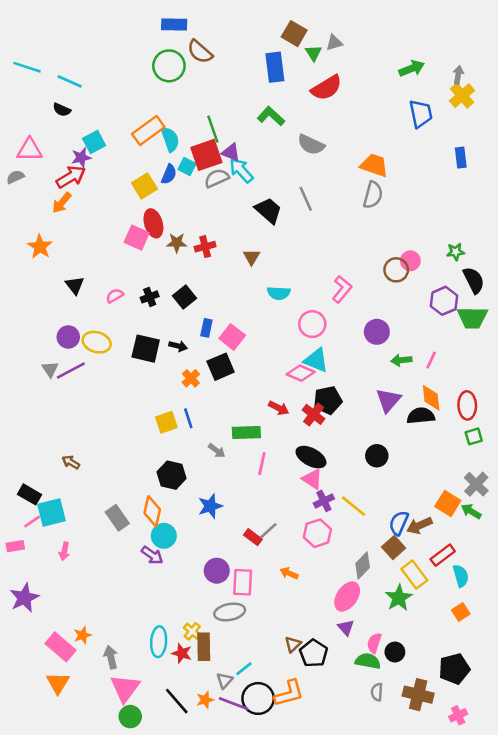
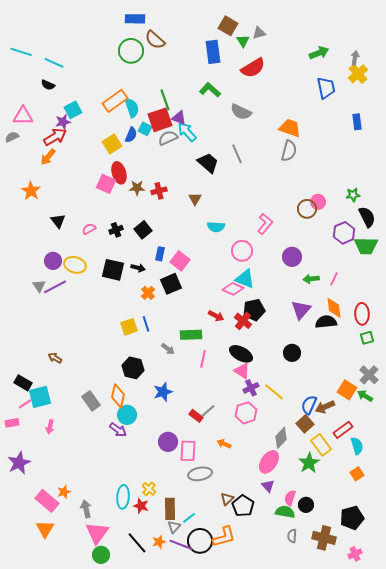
gray ellipse: (230, 612) -> (200, 474), moved
brown rectangle: (204, 647) -> (170, 509), moved

